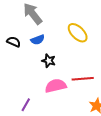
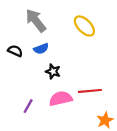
yellow ellipse: (78, 33) -> (84, 26), moved
purple line: (26, 105) -> (28, 106), moved

